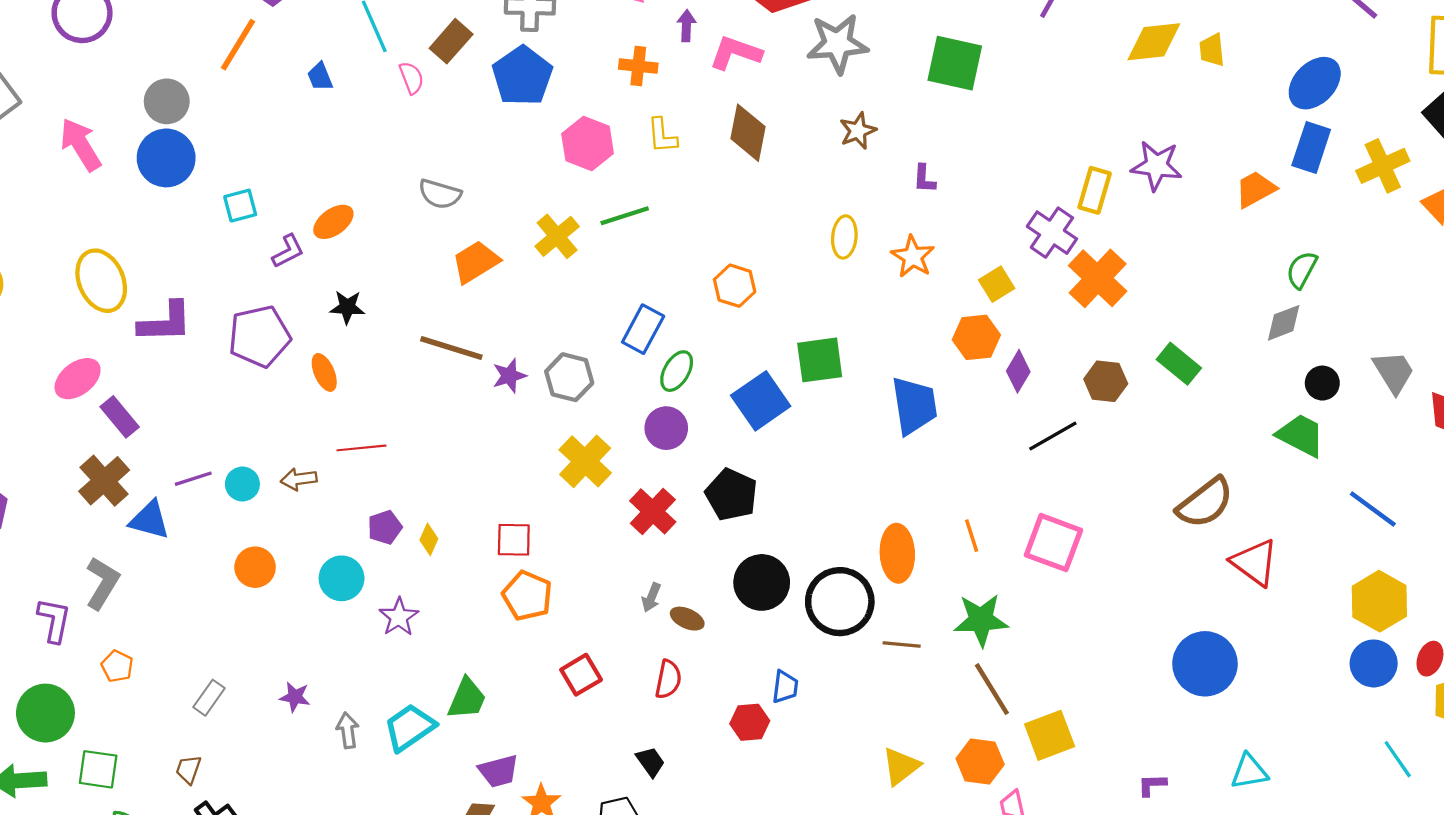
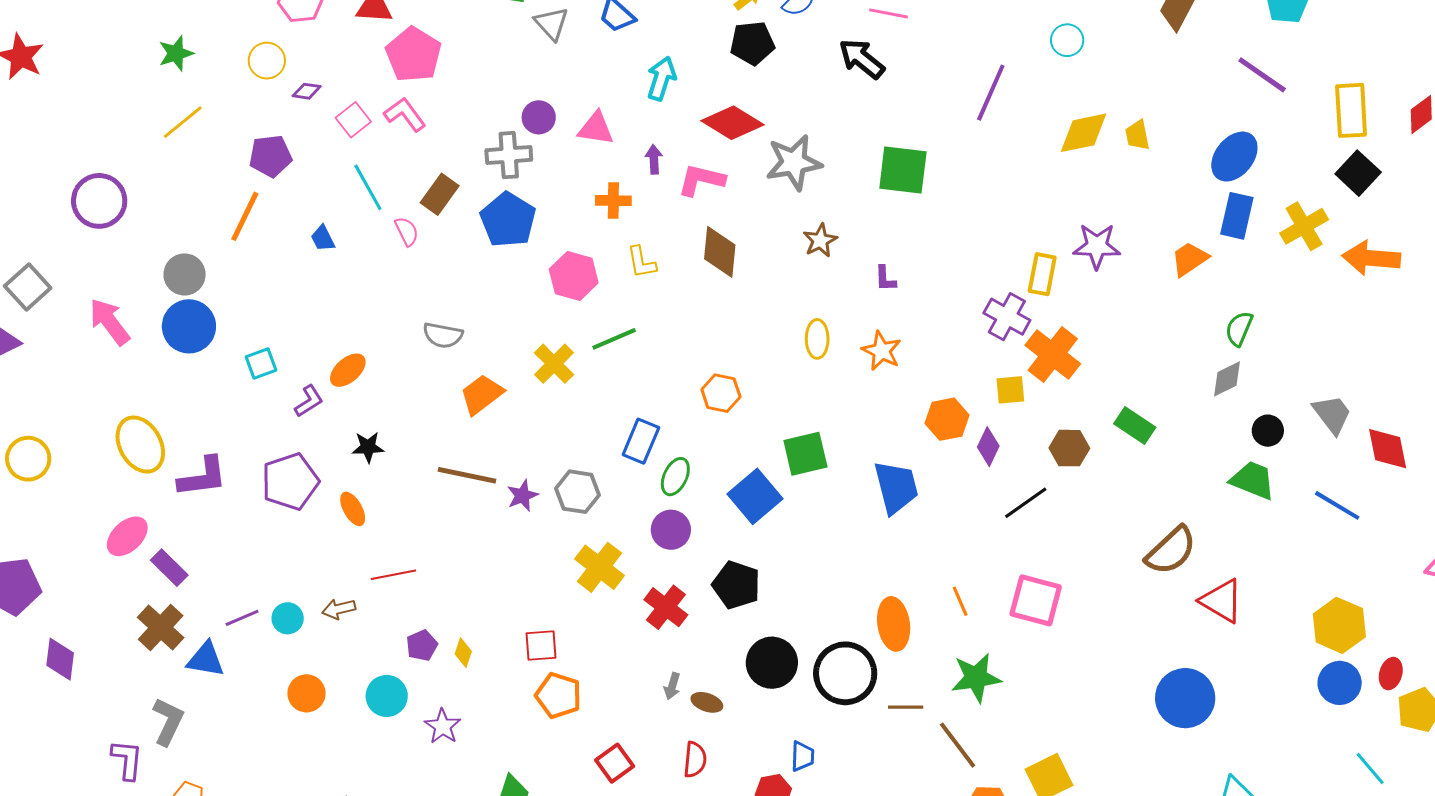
yellow square: (997, 284) -> (1010, 390), moved, turned 32
blue line: (1373, 509) -> (1337, 505), moved
brown line: (992, 689) -> (958, 745), moved

